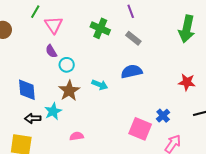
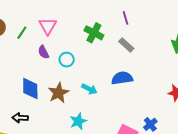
green line: (35, 12) -> (22, 33), moved
cyan circle: (67, 65) -> (67, 60), moved
blue diamond: (27, 90) -> (30, 88), moved
cyan star: (53, 111) -> (78, 121), moved

